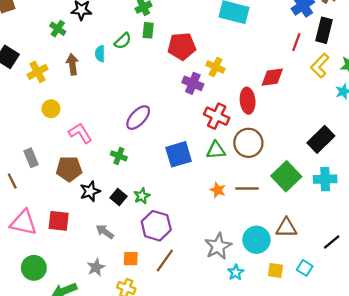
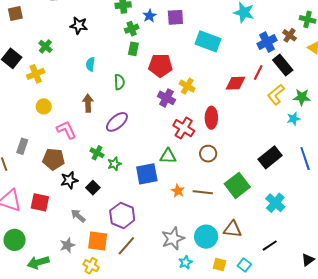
green cross: (58, 29) -> (45, 46), moved
black rectangle: (324, 30) -> (283, 65), turned -60
green semicircle: (123, 41) -> (119, 82), moved, turned -56
brown arrow: (72, 64) -> (88, 103), moved
red diamond: (272, 77) -> (236, 83), moved
brown circle: (248, 143) -> (208, 154), size x0.7
green triangle: (216, 150) -> (168, 156), moved
blue square: (179, 154) -> (147, 174), moved
gray rectangle: (31, 158) -> (22, 146), turned 35
cyan cross: (325, 179) -> (275, 203), moved, turned 36
green star: (142, 196) -> (114, 164), moved
orange square: (131, 259) -> (98, 241), size x1.5

